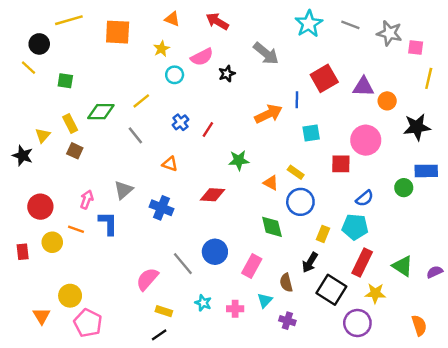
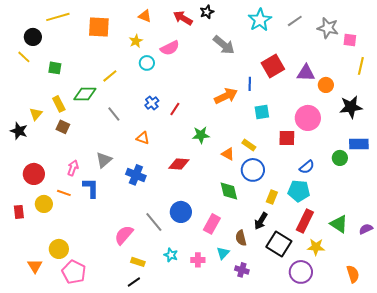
gray line: (350, 25) -> (295, 21), turned -56
black star: (227, 74) -> (207, 12), moved
yellow line: (141, 101) -> (110, 76), moved

